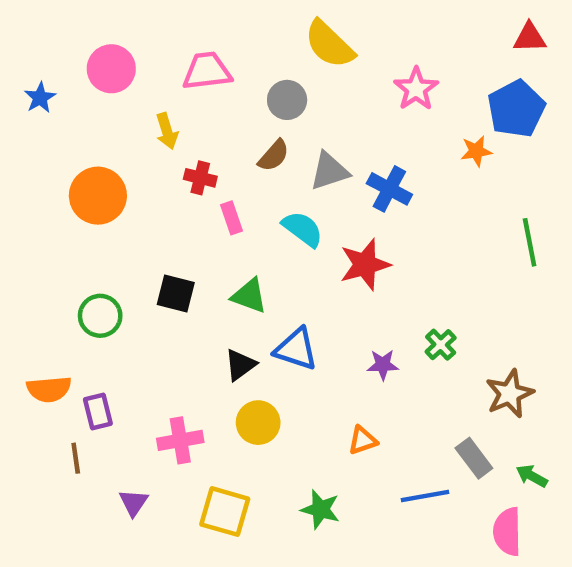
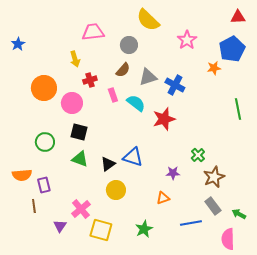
pink circle: (111, 69) -> (72, 103), moved
red cross: (200, 178) -> (90, 80), turned -32
pink rectangle: (231, 218) -> (113, 95), moved
green triangle: (249, 296) -> (80, 159), moved
purple star: (383, 365) -> (173, 173), moved
brown star: (510, 394) -> (214, 177), moved
pink cross: (180, 440) -> (81, 209), moved, turned -30
green star: (320, 509) -> (144, 229), turned 30

